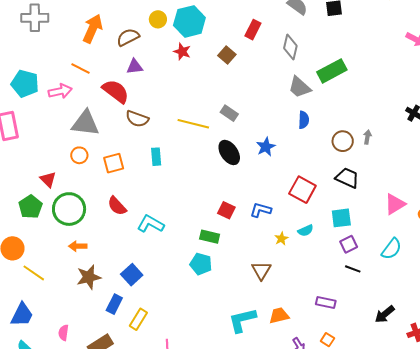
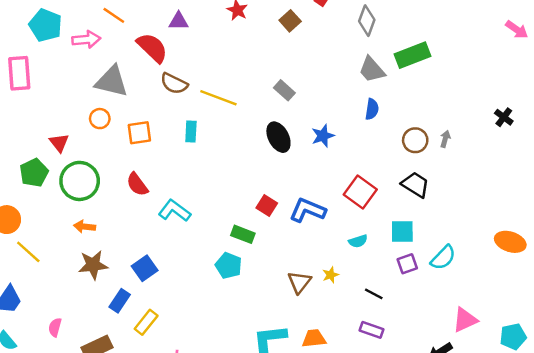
yellow line: (193, 124) -> (218, 98), moved
pink triangle: (395, 204) -> (465, 320), moved
blue L-shape: (261, 210) -> (308, 210), size x1.4
yellow star: (281, 239) -> (331, 275), moved
cyan semicircle: (392, 249) -> (443, 258), moved
black line: (353, 269) -> (374, 294), moved

